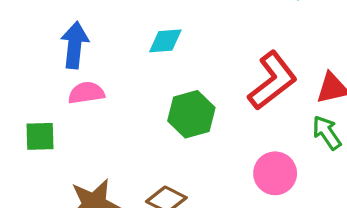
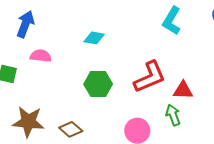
blue arrow: (75, 45) -> (25, 24), moved

